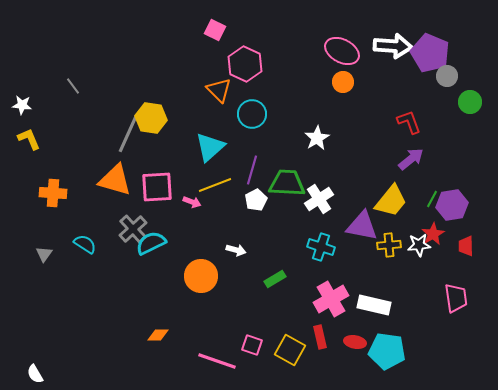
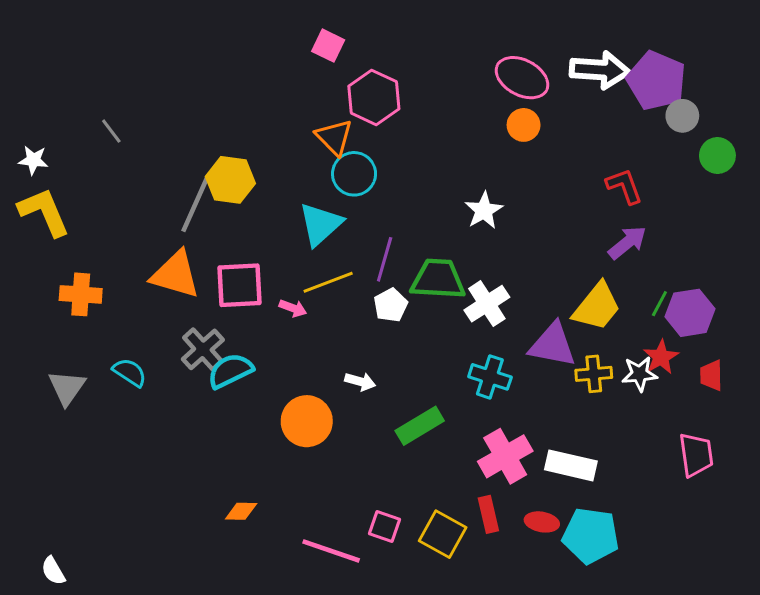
cyan circle: (252, 114) -> (354, 174), moved
yellow L-shape: (29, 139) -> (44, 212), size x1.5
gray triangle: (44, 254) -> (67, 388), size x1.5
green rectangle: (275, 279) -> (420, 426), size x1.4

